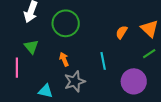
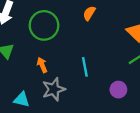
orange semicircle: (122, 32) -> (89, 13), moved
purple circle: (134, 81) -> (118, 90), size x0.6

